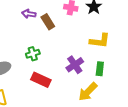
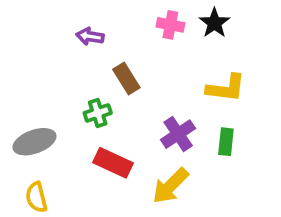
brown rectangle: (48, 22) -> (126, 79), moved
yellow arrow: (88, 92) -> (170, 186), moved

